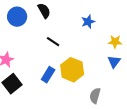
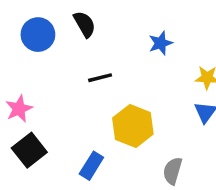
black line: (53, 42) -> (100, 78), turned -48
blue rectangle: (48, 75) -> (91, 166), moved

